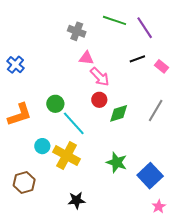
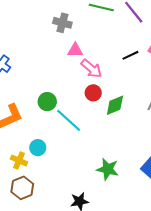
black line: (137, 59) -> (130, 55), moved
yellow cross: (67, 156) -> (19, 161), moved, size x0.6
green star: (117, 162) -> (108, 169), moved

